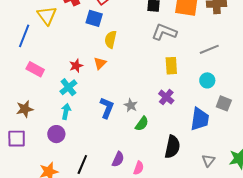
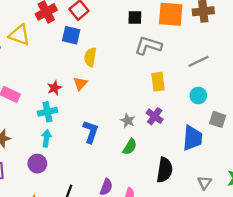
yellow triangle: (47, 15) -> (19, 35), turned -30
cyan cross: (68, 87) -> (47, 112), turned 30
gray star: (131, 105) -> (128, 121), moved

